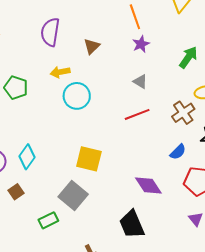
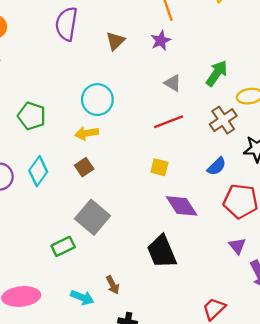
purple star: (141, 44) -> (161, 41), moved
green arrow: (188, 57) -> (217, 73), moved
yellow arrow: (60, 72) -> (87, 133), moved
green pentagon: (16, 88) -> (32, 116), moved
yellow square: (89, 159) -> (159, 167), moved, size x0.6
brown square: (16, 192) -> (84, 167), moved

